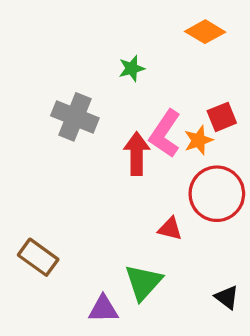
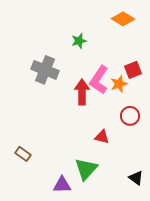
red circle: (217, 194) -> (130, 116), size x0.6
brown rectangle: (38, 257) -> (23, 154), size x0.7

